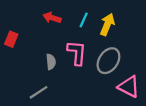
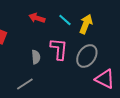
cyan line: (84, 20) -> (65, 20), turned -72

